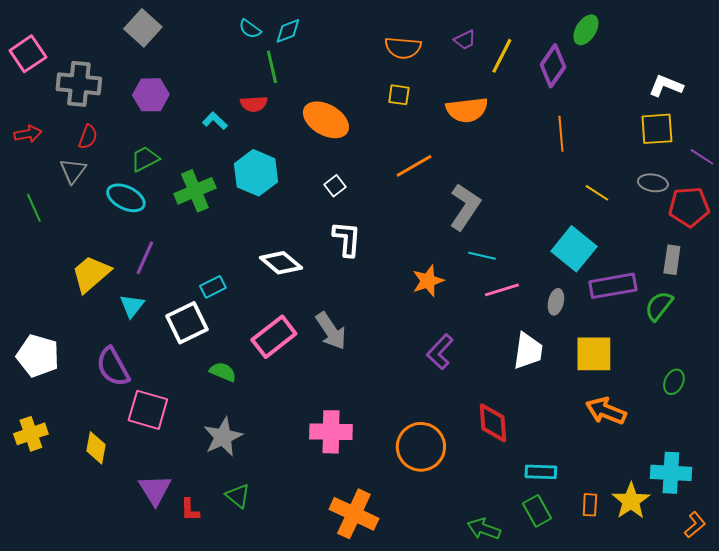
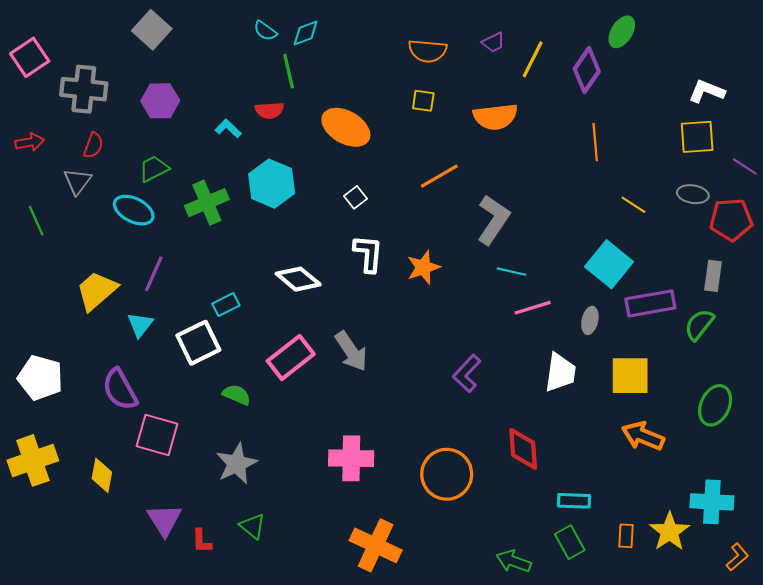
orange star: (428, 281) -> (423, 267), moved
green ellipse: (674, 382) -> (715, 405), size x1.5
yellow cross: (31, 434) -> (33, 460), size x1.4

